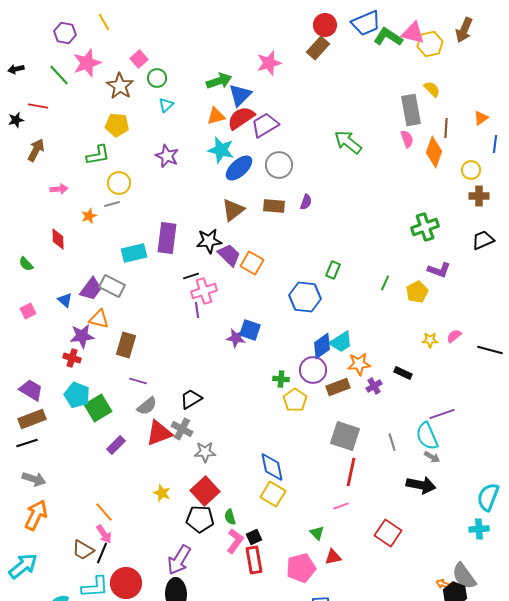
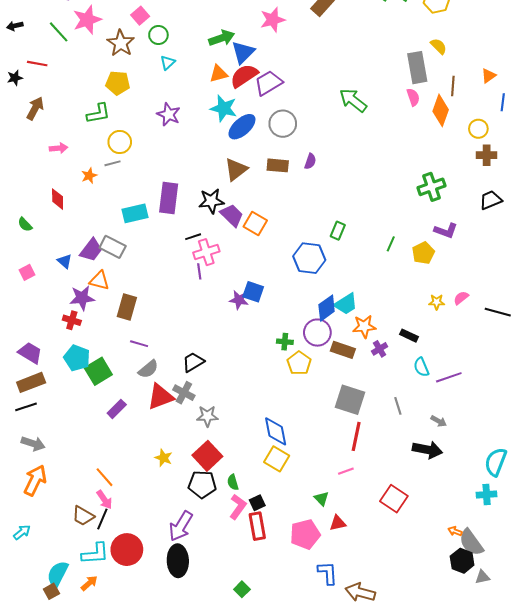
brown rectangle: (338, 387) -> (343, 350), turned 40
cyan semicircle: (427, 436) -> (421, 367), moved, size x0.7
cyan arrow: (23, 566) -> (22, 532), size x0.6
orange arrow: (443, 584) -> (455, 531), moved

